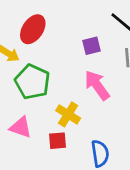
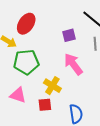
green pentagon: (32, 82) -> (26, 62), turned -30

